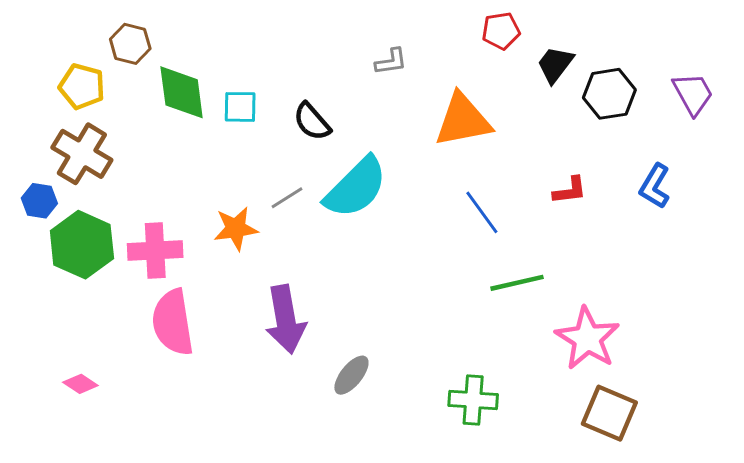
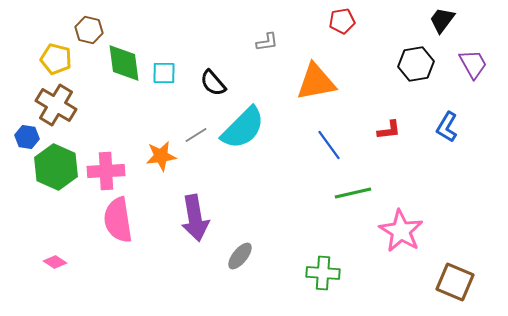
black trapezoid: (555, 64) -> (442, 20), moved
brown square: (609, 413) -> (455, 282), moved

